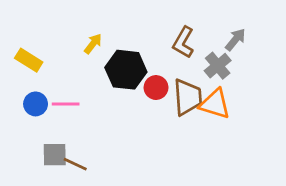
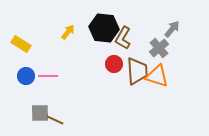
brown L-shape: (183, 42) -> (123, 38), moved
black hexagon: (126, 70) -> (104, 28), moved

